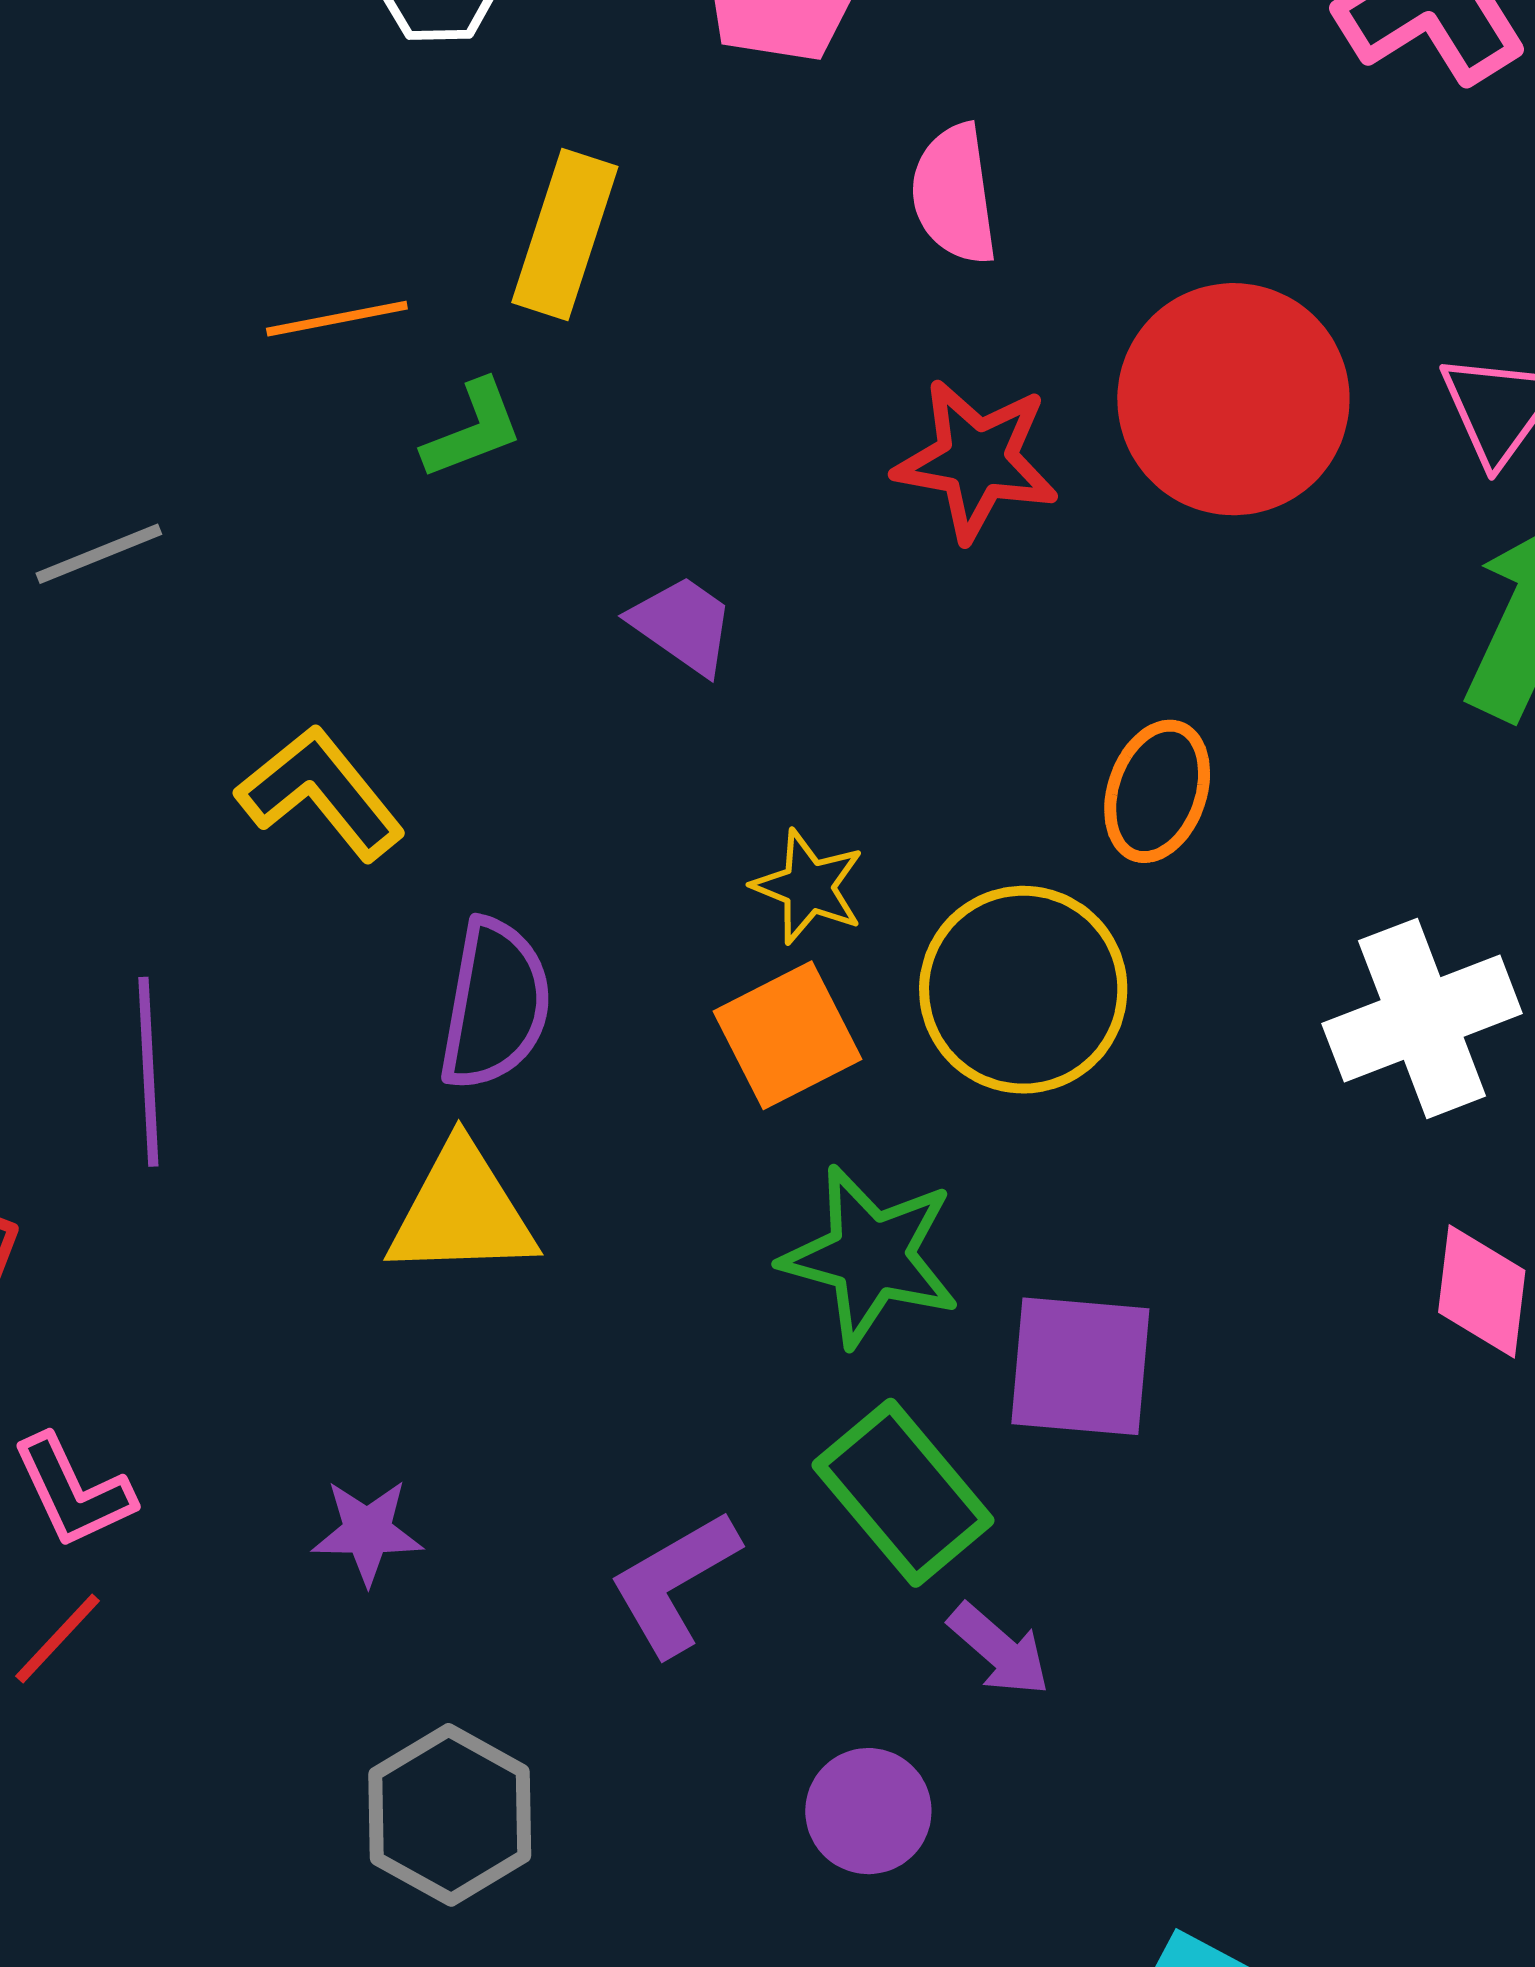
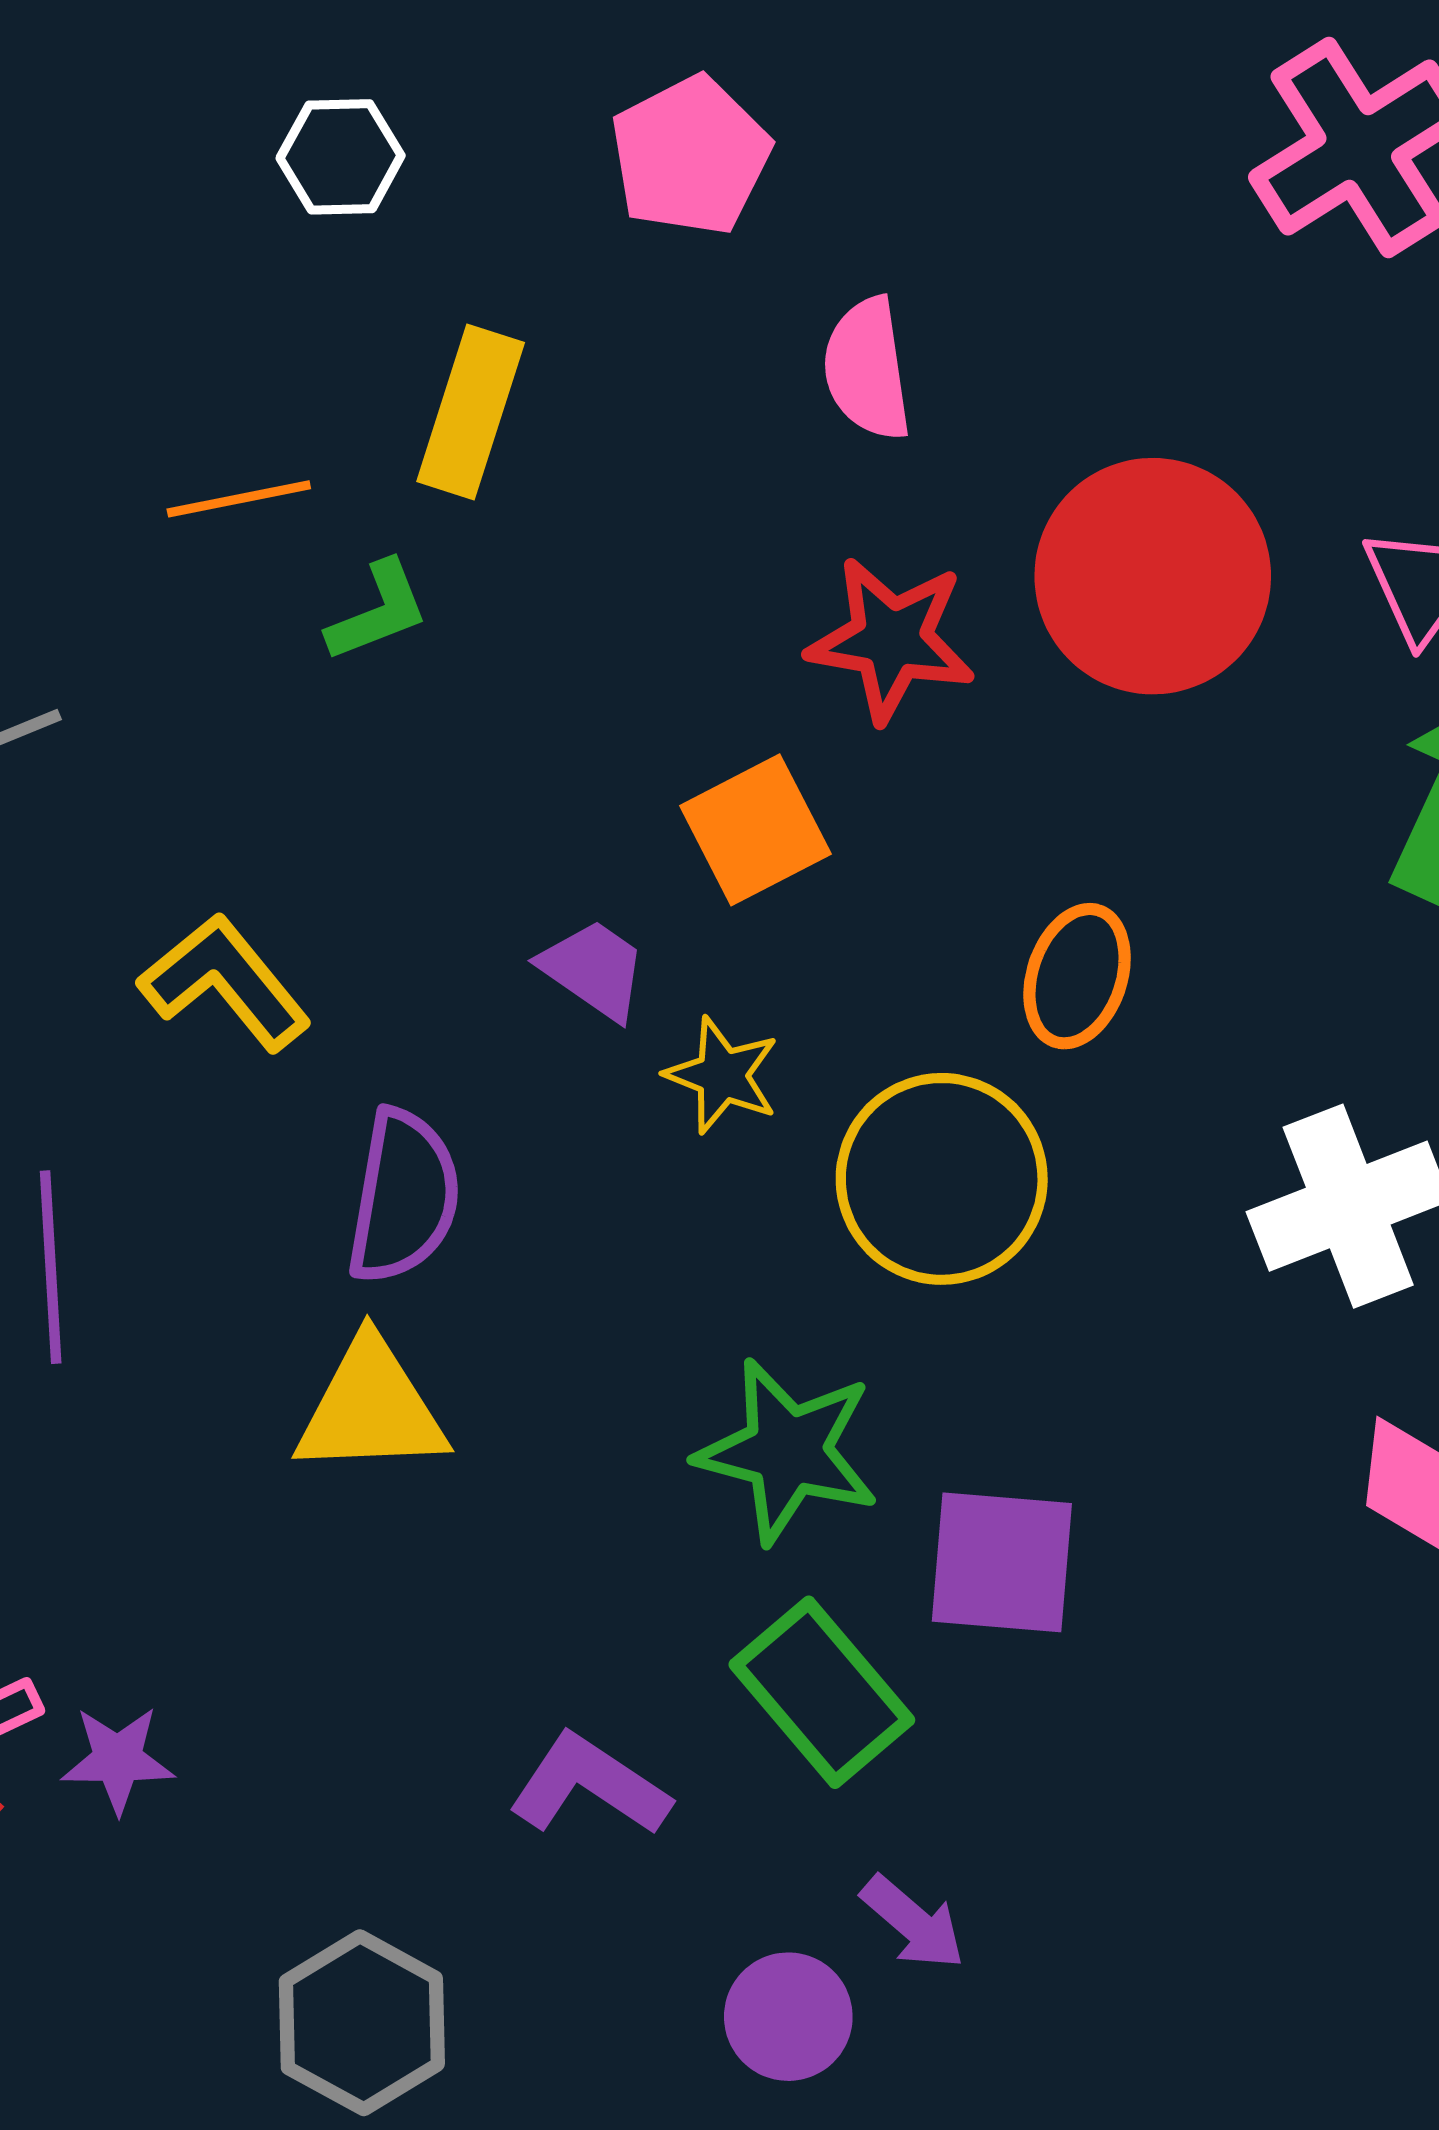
purple trapezoid: (683, 625) -> (594, 969), moved
orange square: (788, 1035) -> (755, 830), moved
purple star: (367, 1532) -> (118, 1759), moved
purple L-shape: (674, 1583) -> (589, 1785), turned 64
purple arrow: (999, 1650) -> (913, 1923), moved

